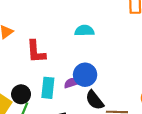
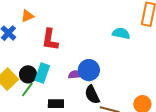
cyan semicircle: (84, 31) -> (121, 33), moved
cyan rectangle: (48, 88) -> (42, 73), moved

